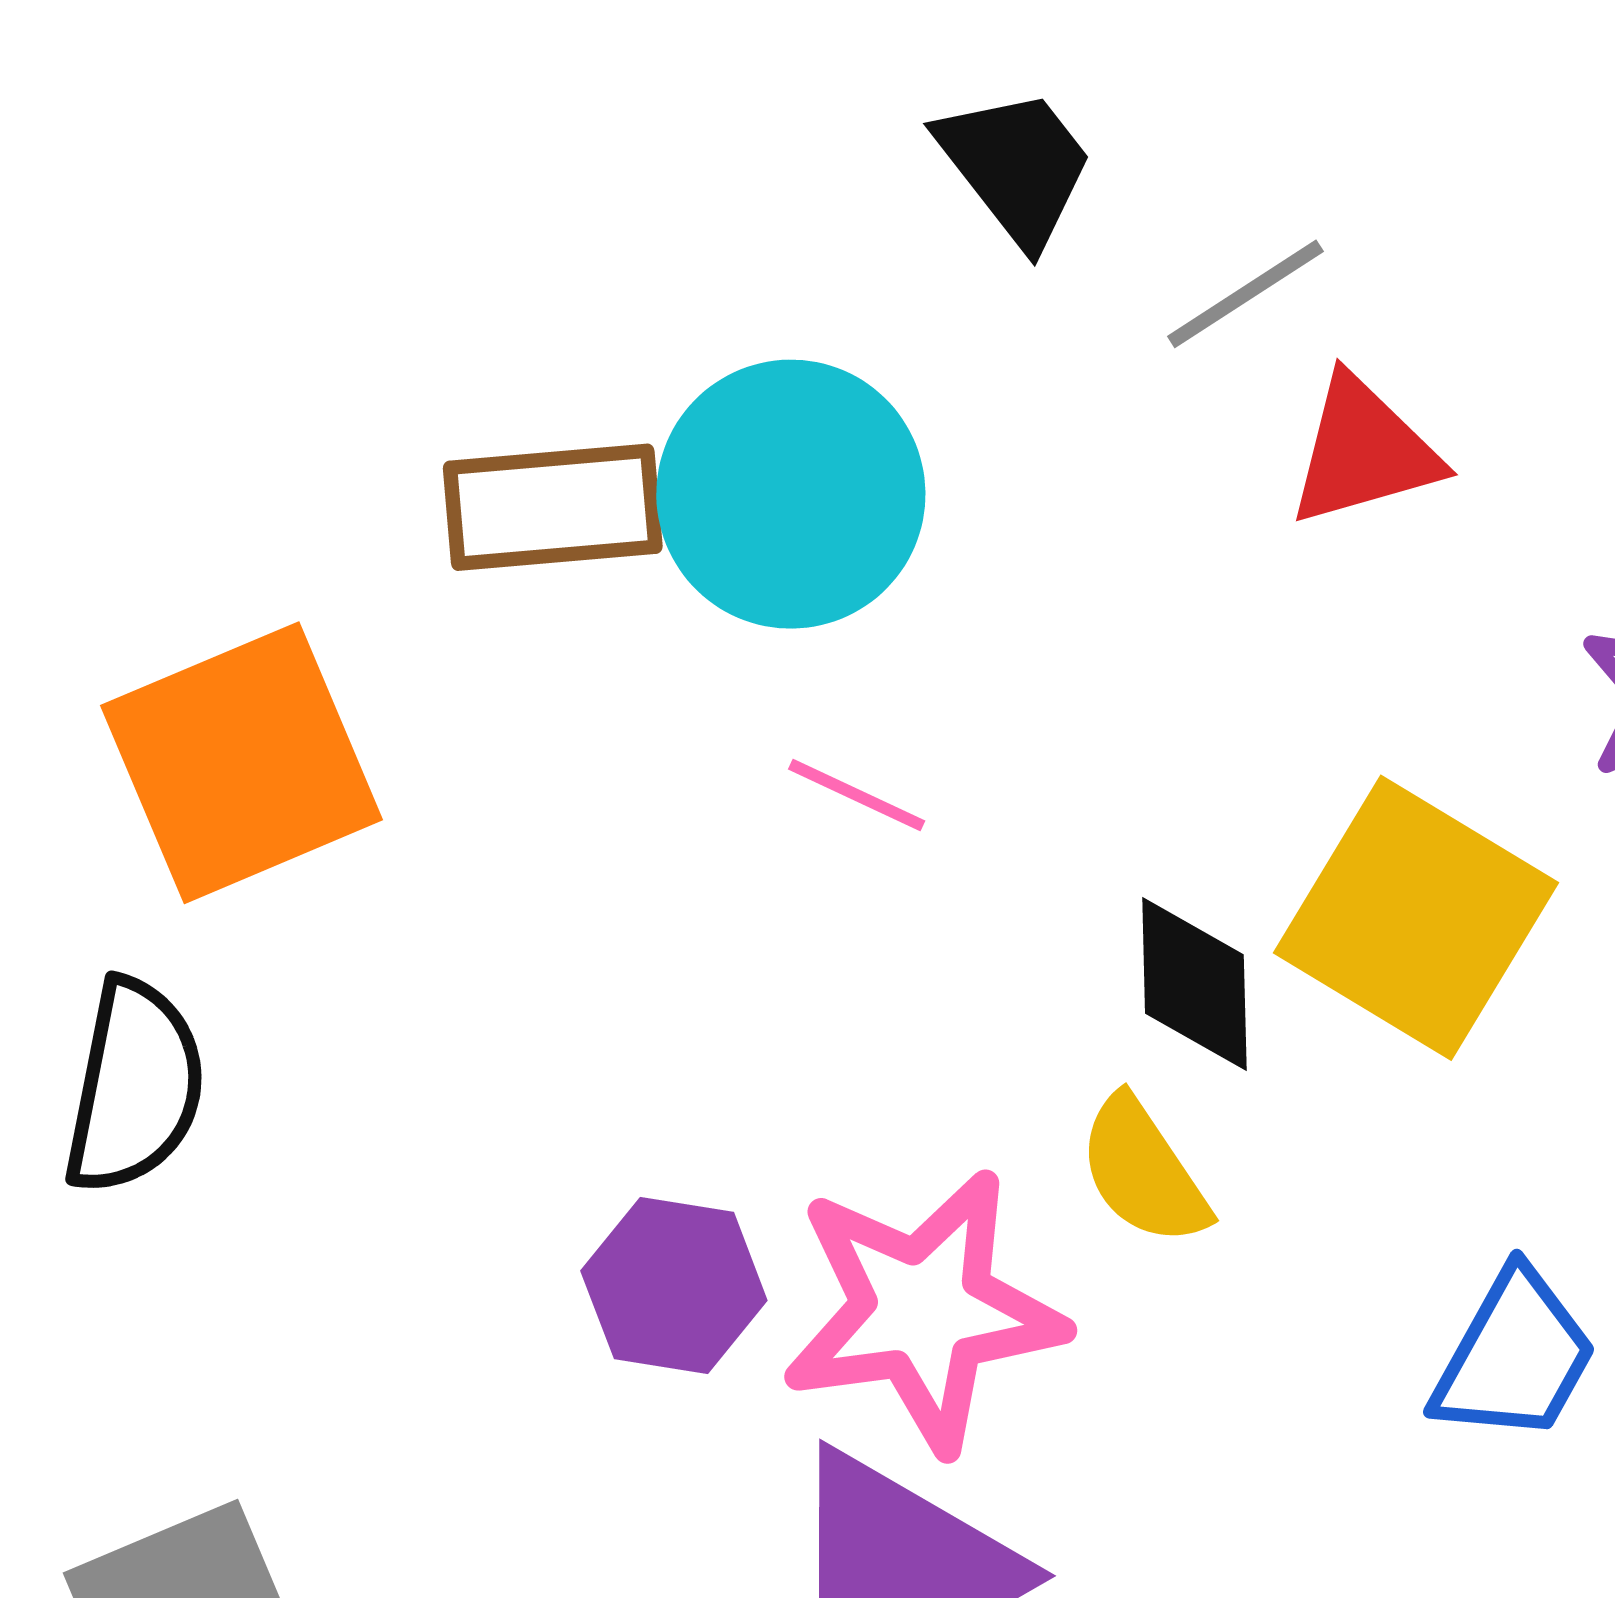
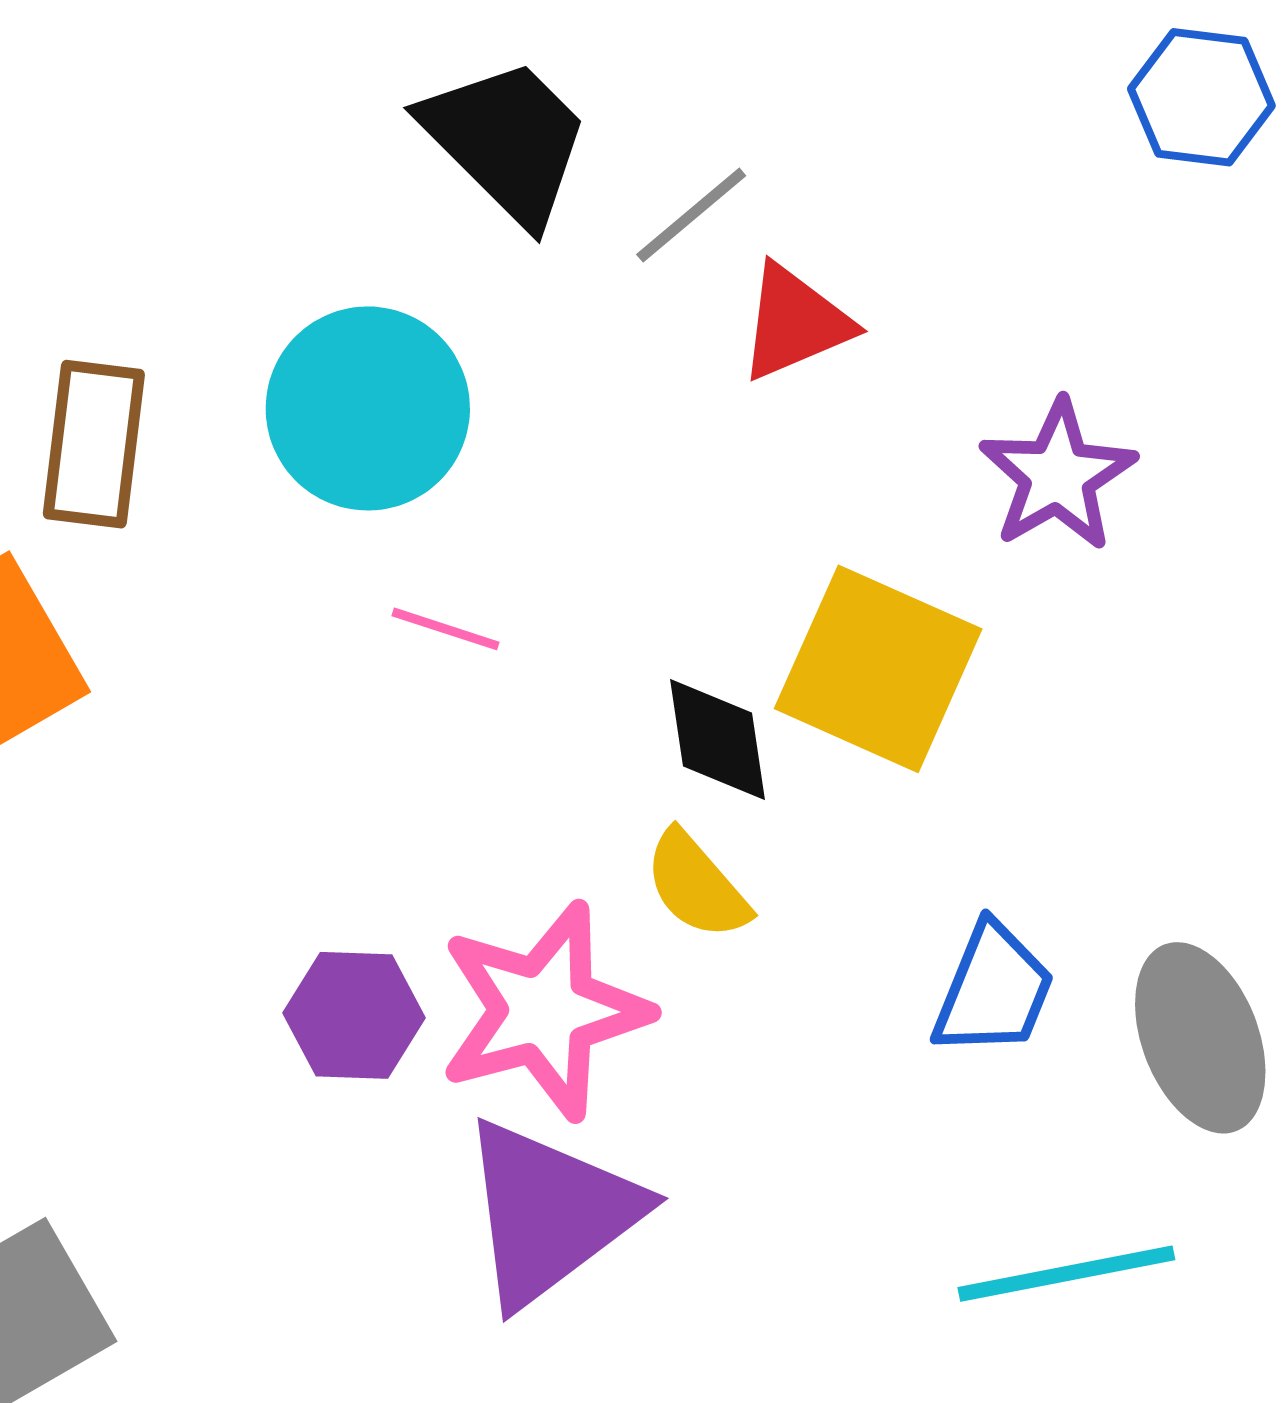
black trapezoid: (1016, 166) -> (507, 140), size x1.4
brown rectangle: (553, 507) -> (94, 444), moved, turned -71

